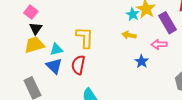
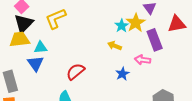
black triangle: (36, 29) -> (24, 23), size x1.5
yellow L-shape: (85, 38) -> (56, 19), moved, turned -125
red semicircle: (78, 65) -> (75, 72), moved, turned 30

